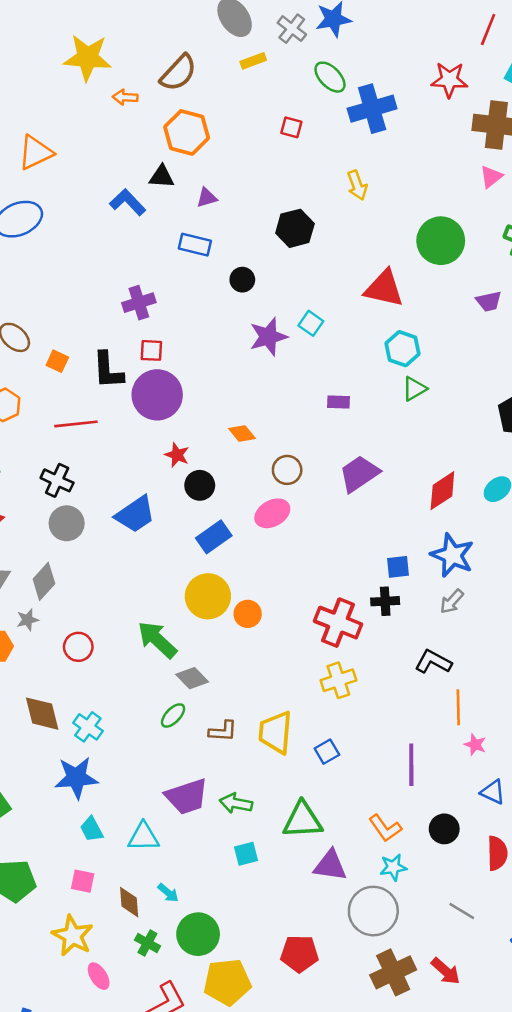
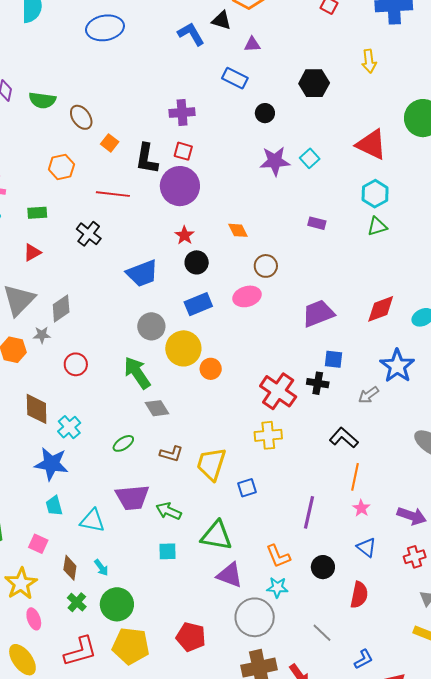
purple trapezoid: (359, 474) -> (318, 313), moved
gray circle: (67, 523) -> (151, 326), moved
blue star: (452, 555) -> (397, 366), moved
green ellipse: (173, 715) -> (123, 443), moved

